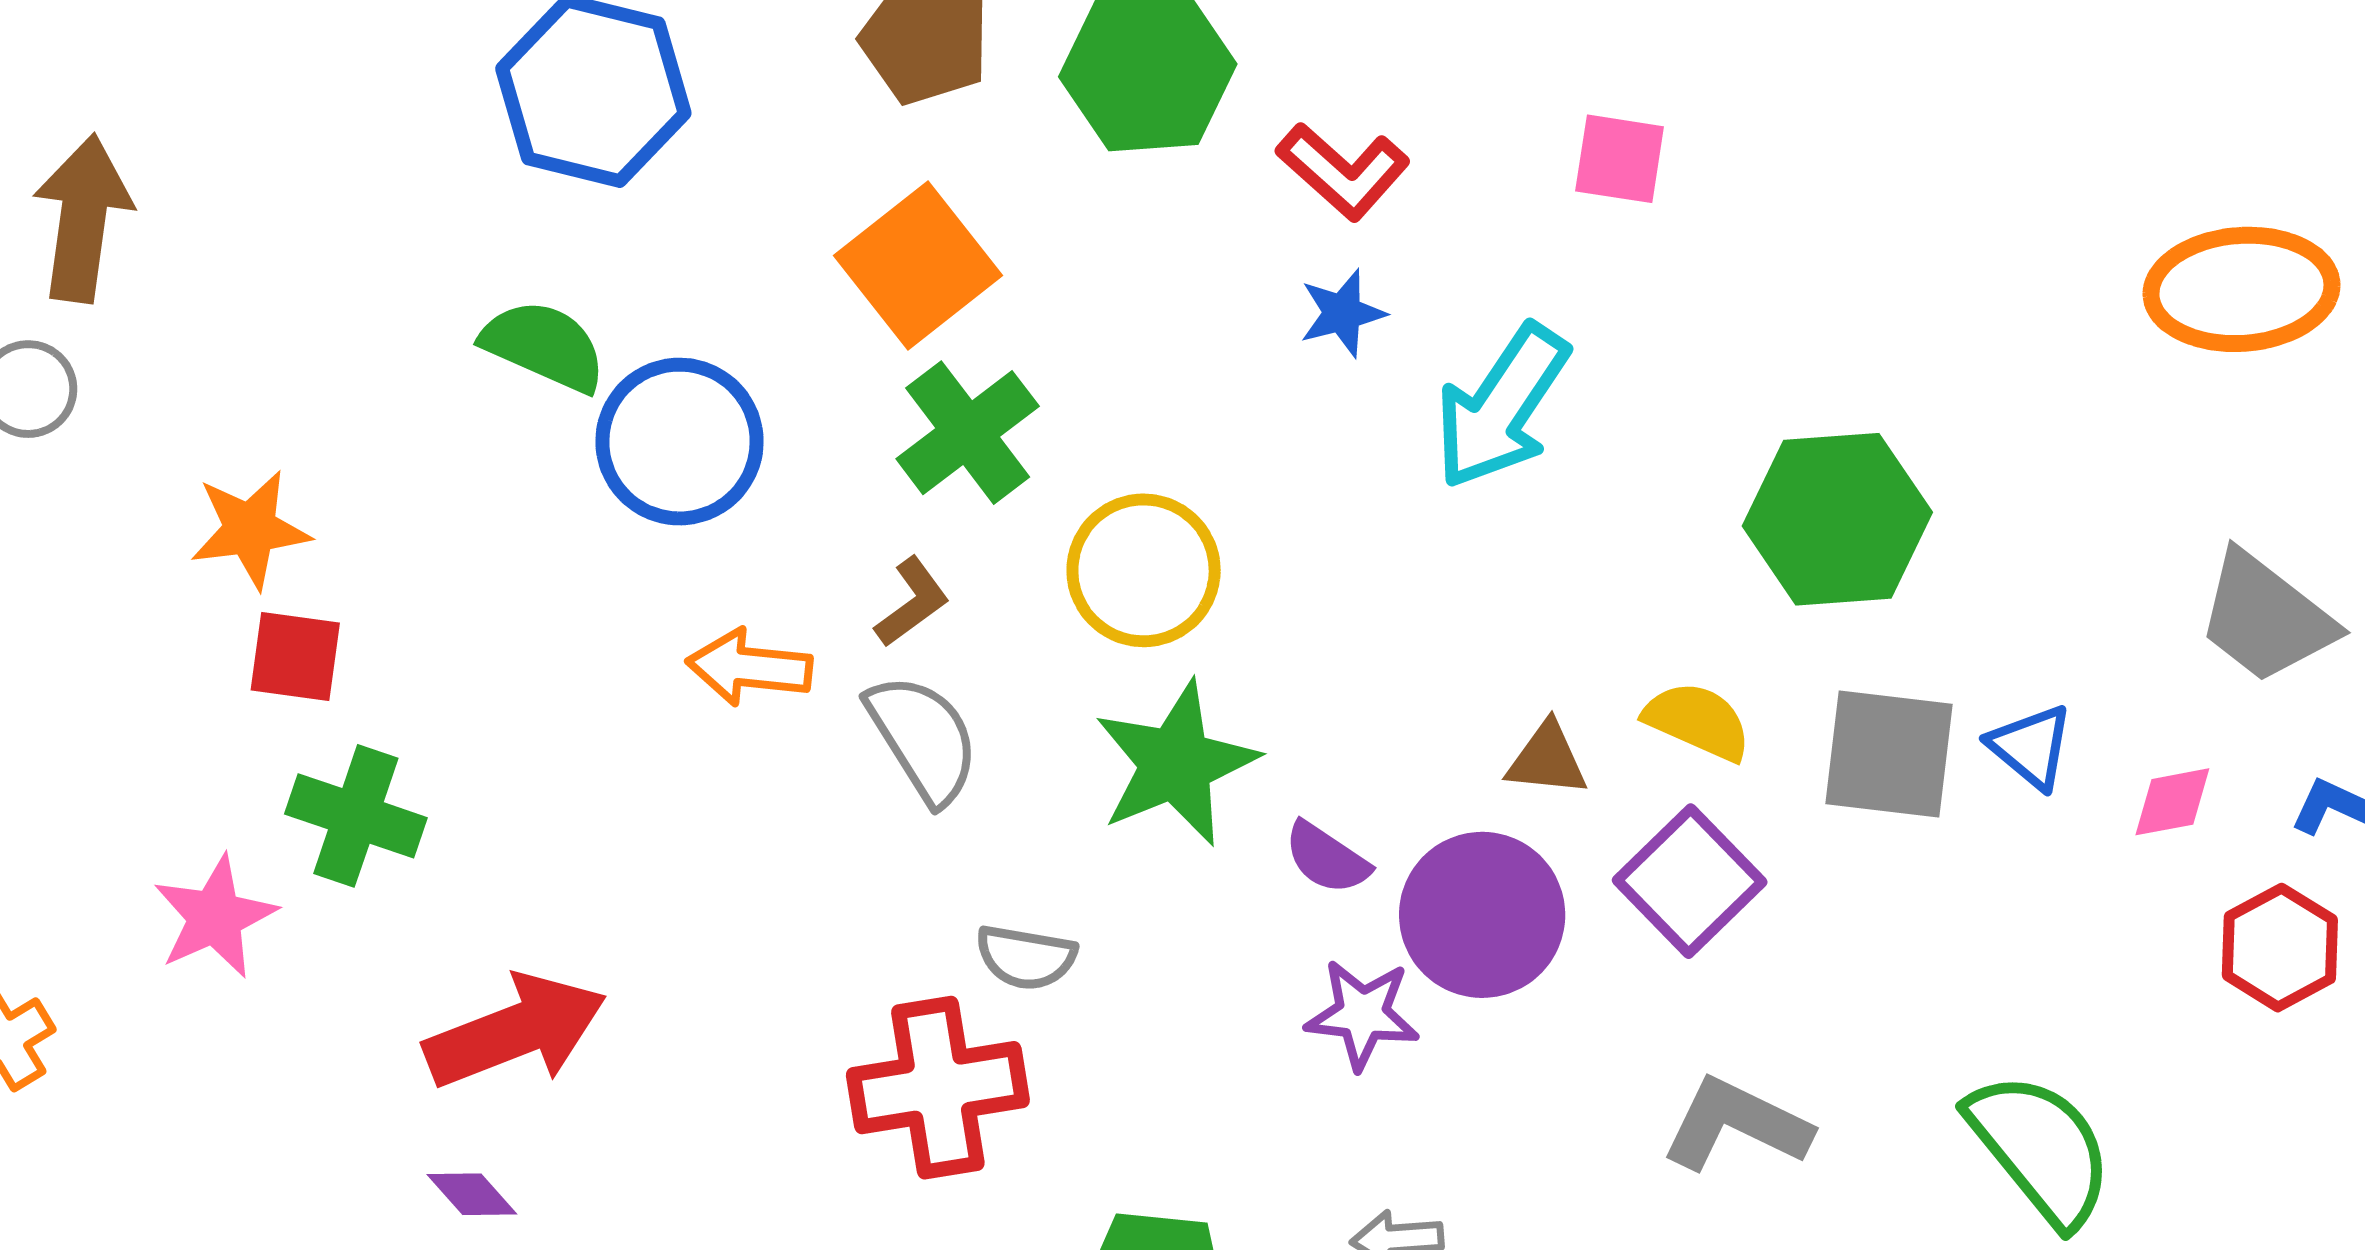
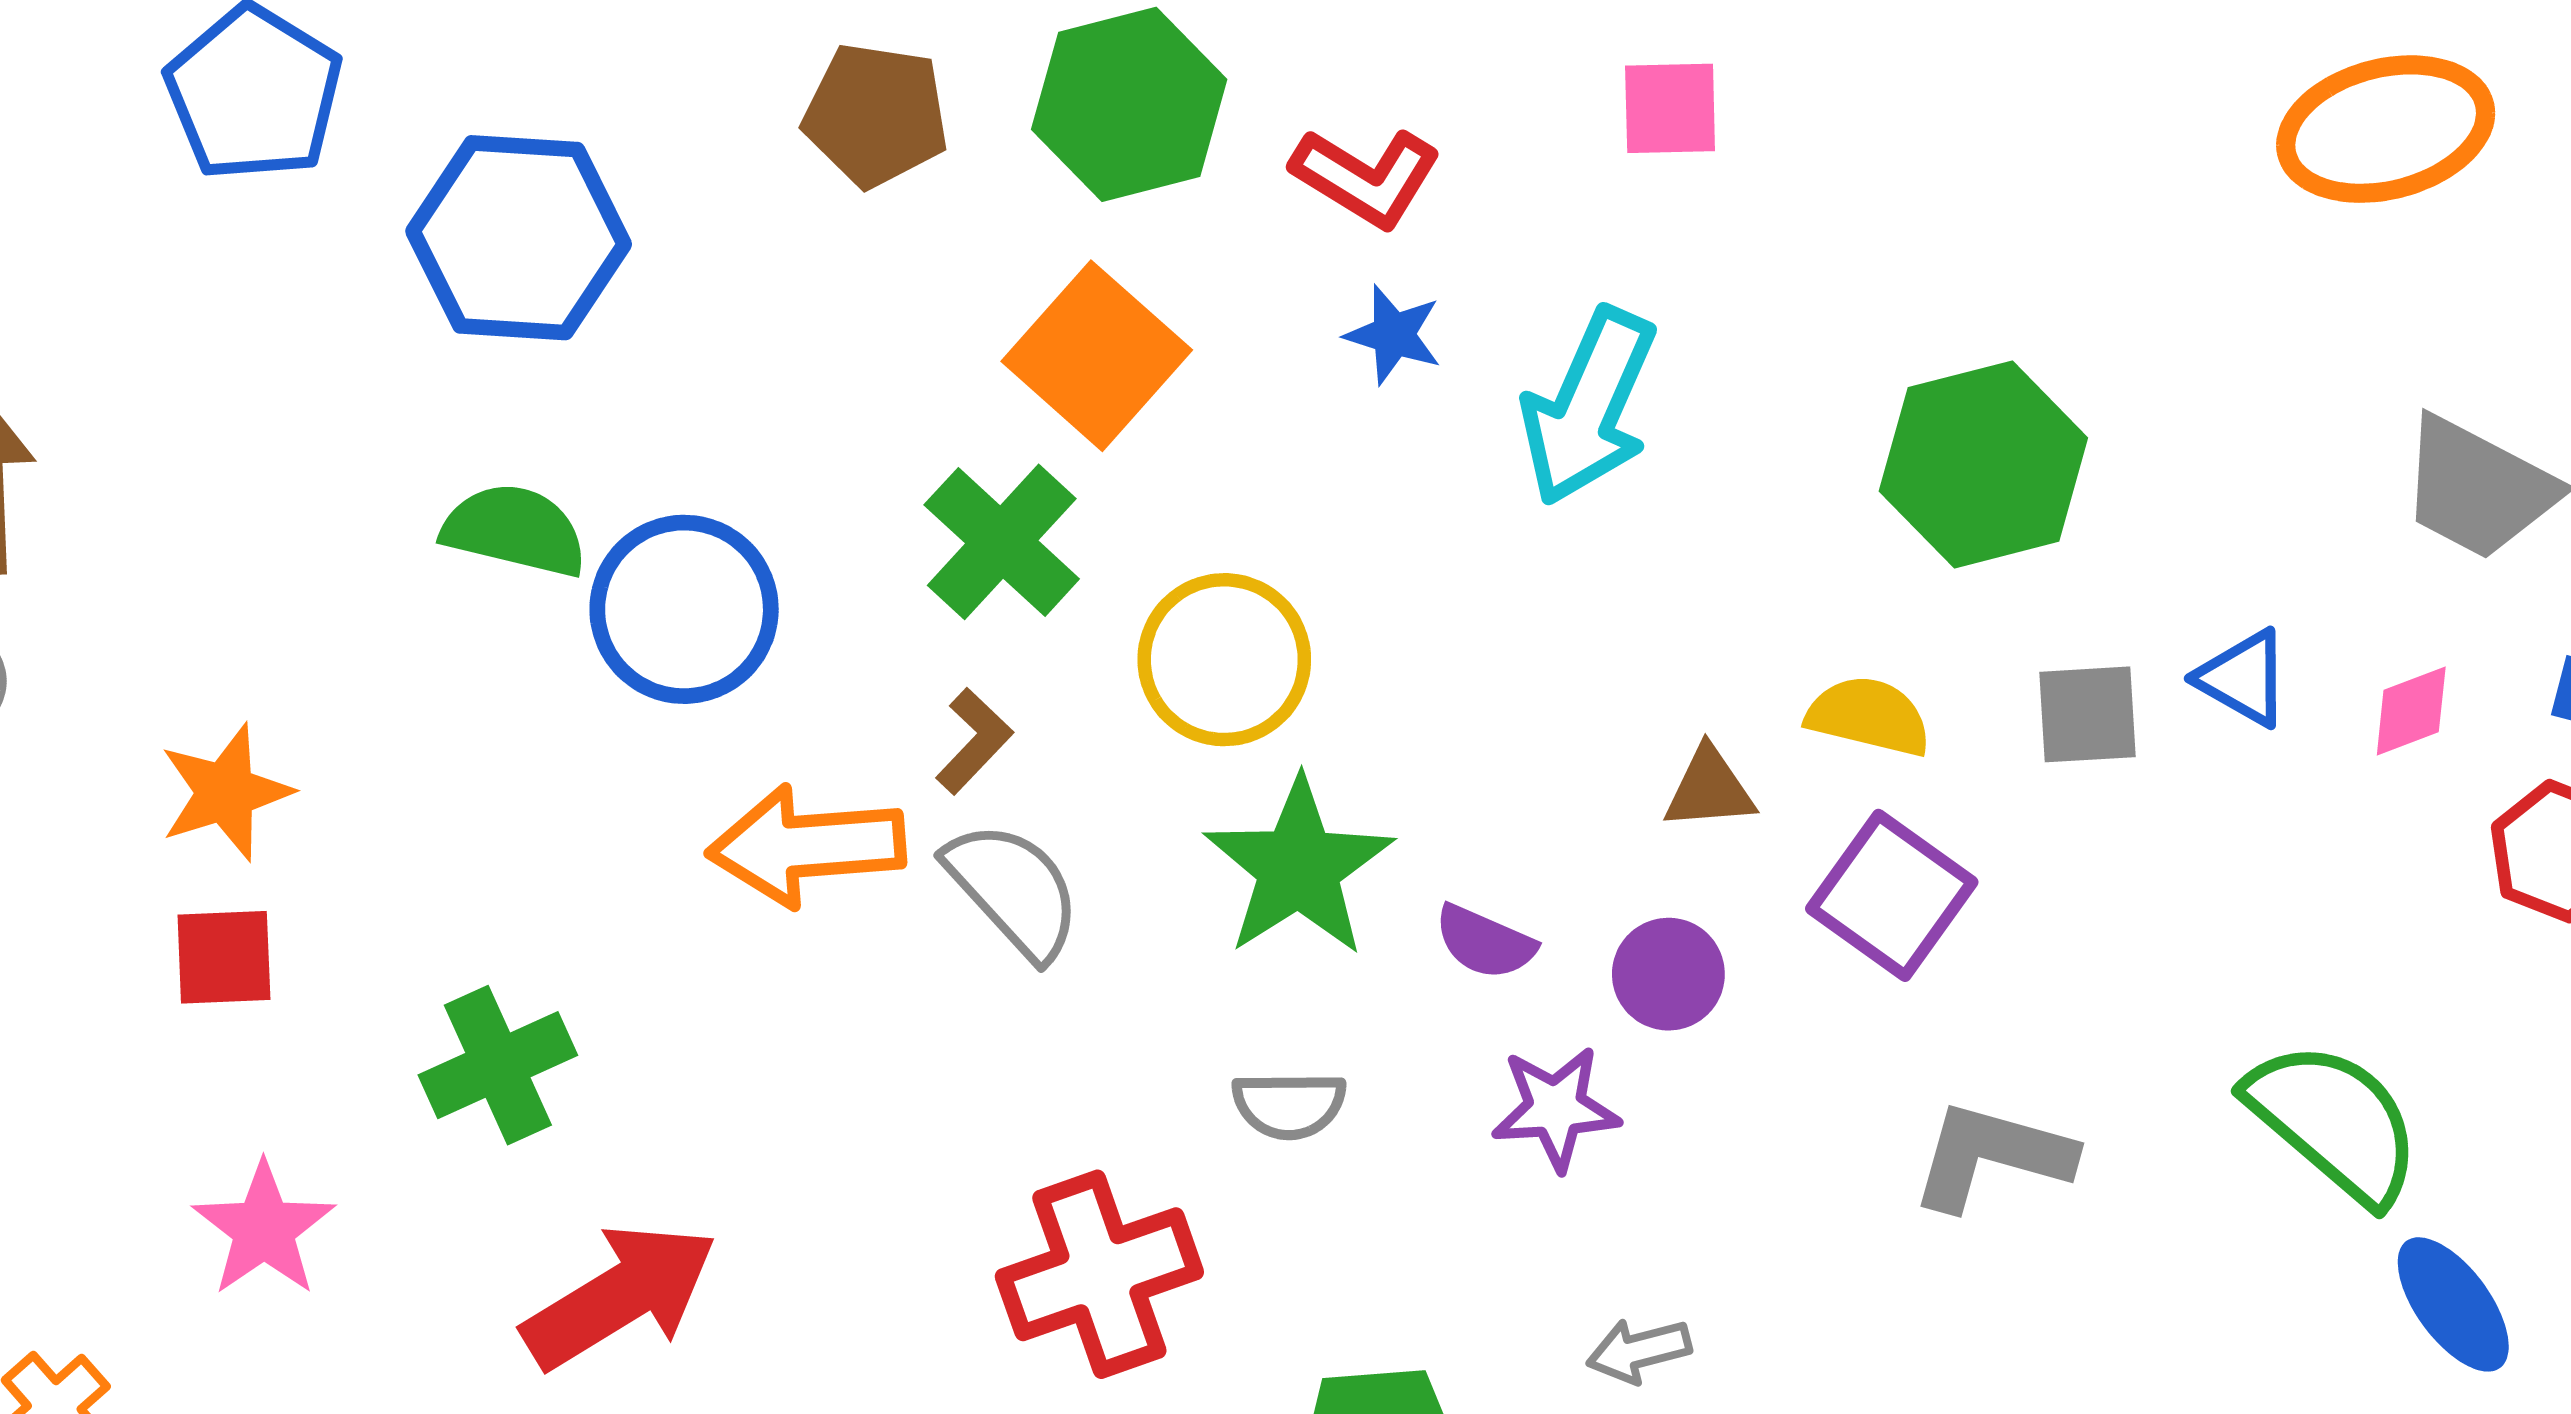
orange square: (918, 266) -> (1097, 356), moved
blue star: (1342, 313) -> (1393, 335), turned -30
red square: (295, 657) -> (224, 957), moved
orange arrow: (749, 667) -> (806, 846), size x1.4
gray square: (1889, 754) -> (2087, 714), size x0.7
green cross: (356, 816) -> (498, 1065), moved, turned -33
purple circle: (1482, 915) -> (1668, 974), size x0.6
gray semicircle: (1026, 957) -> (1289, 1105), moved

